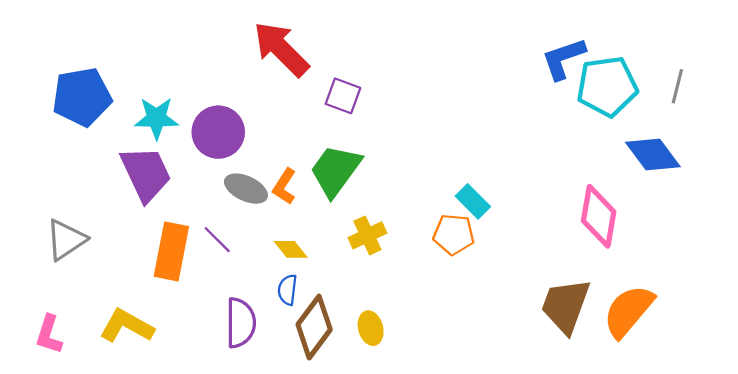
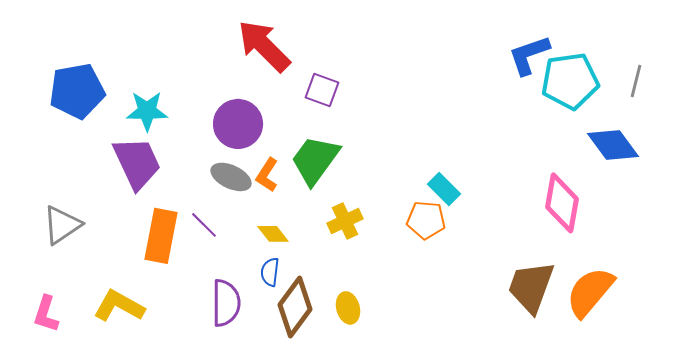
purple circle: (218, 132) -> (238, 124), moved

